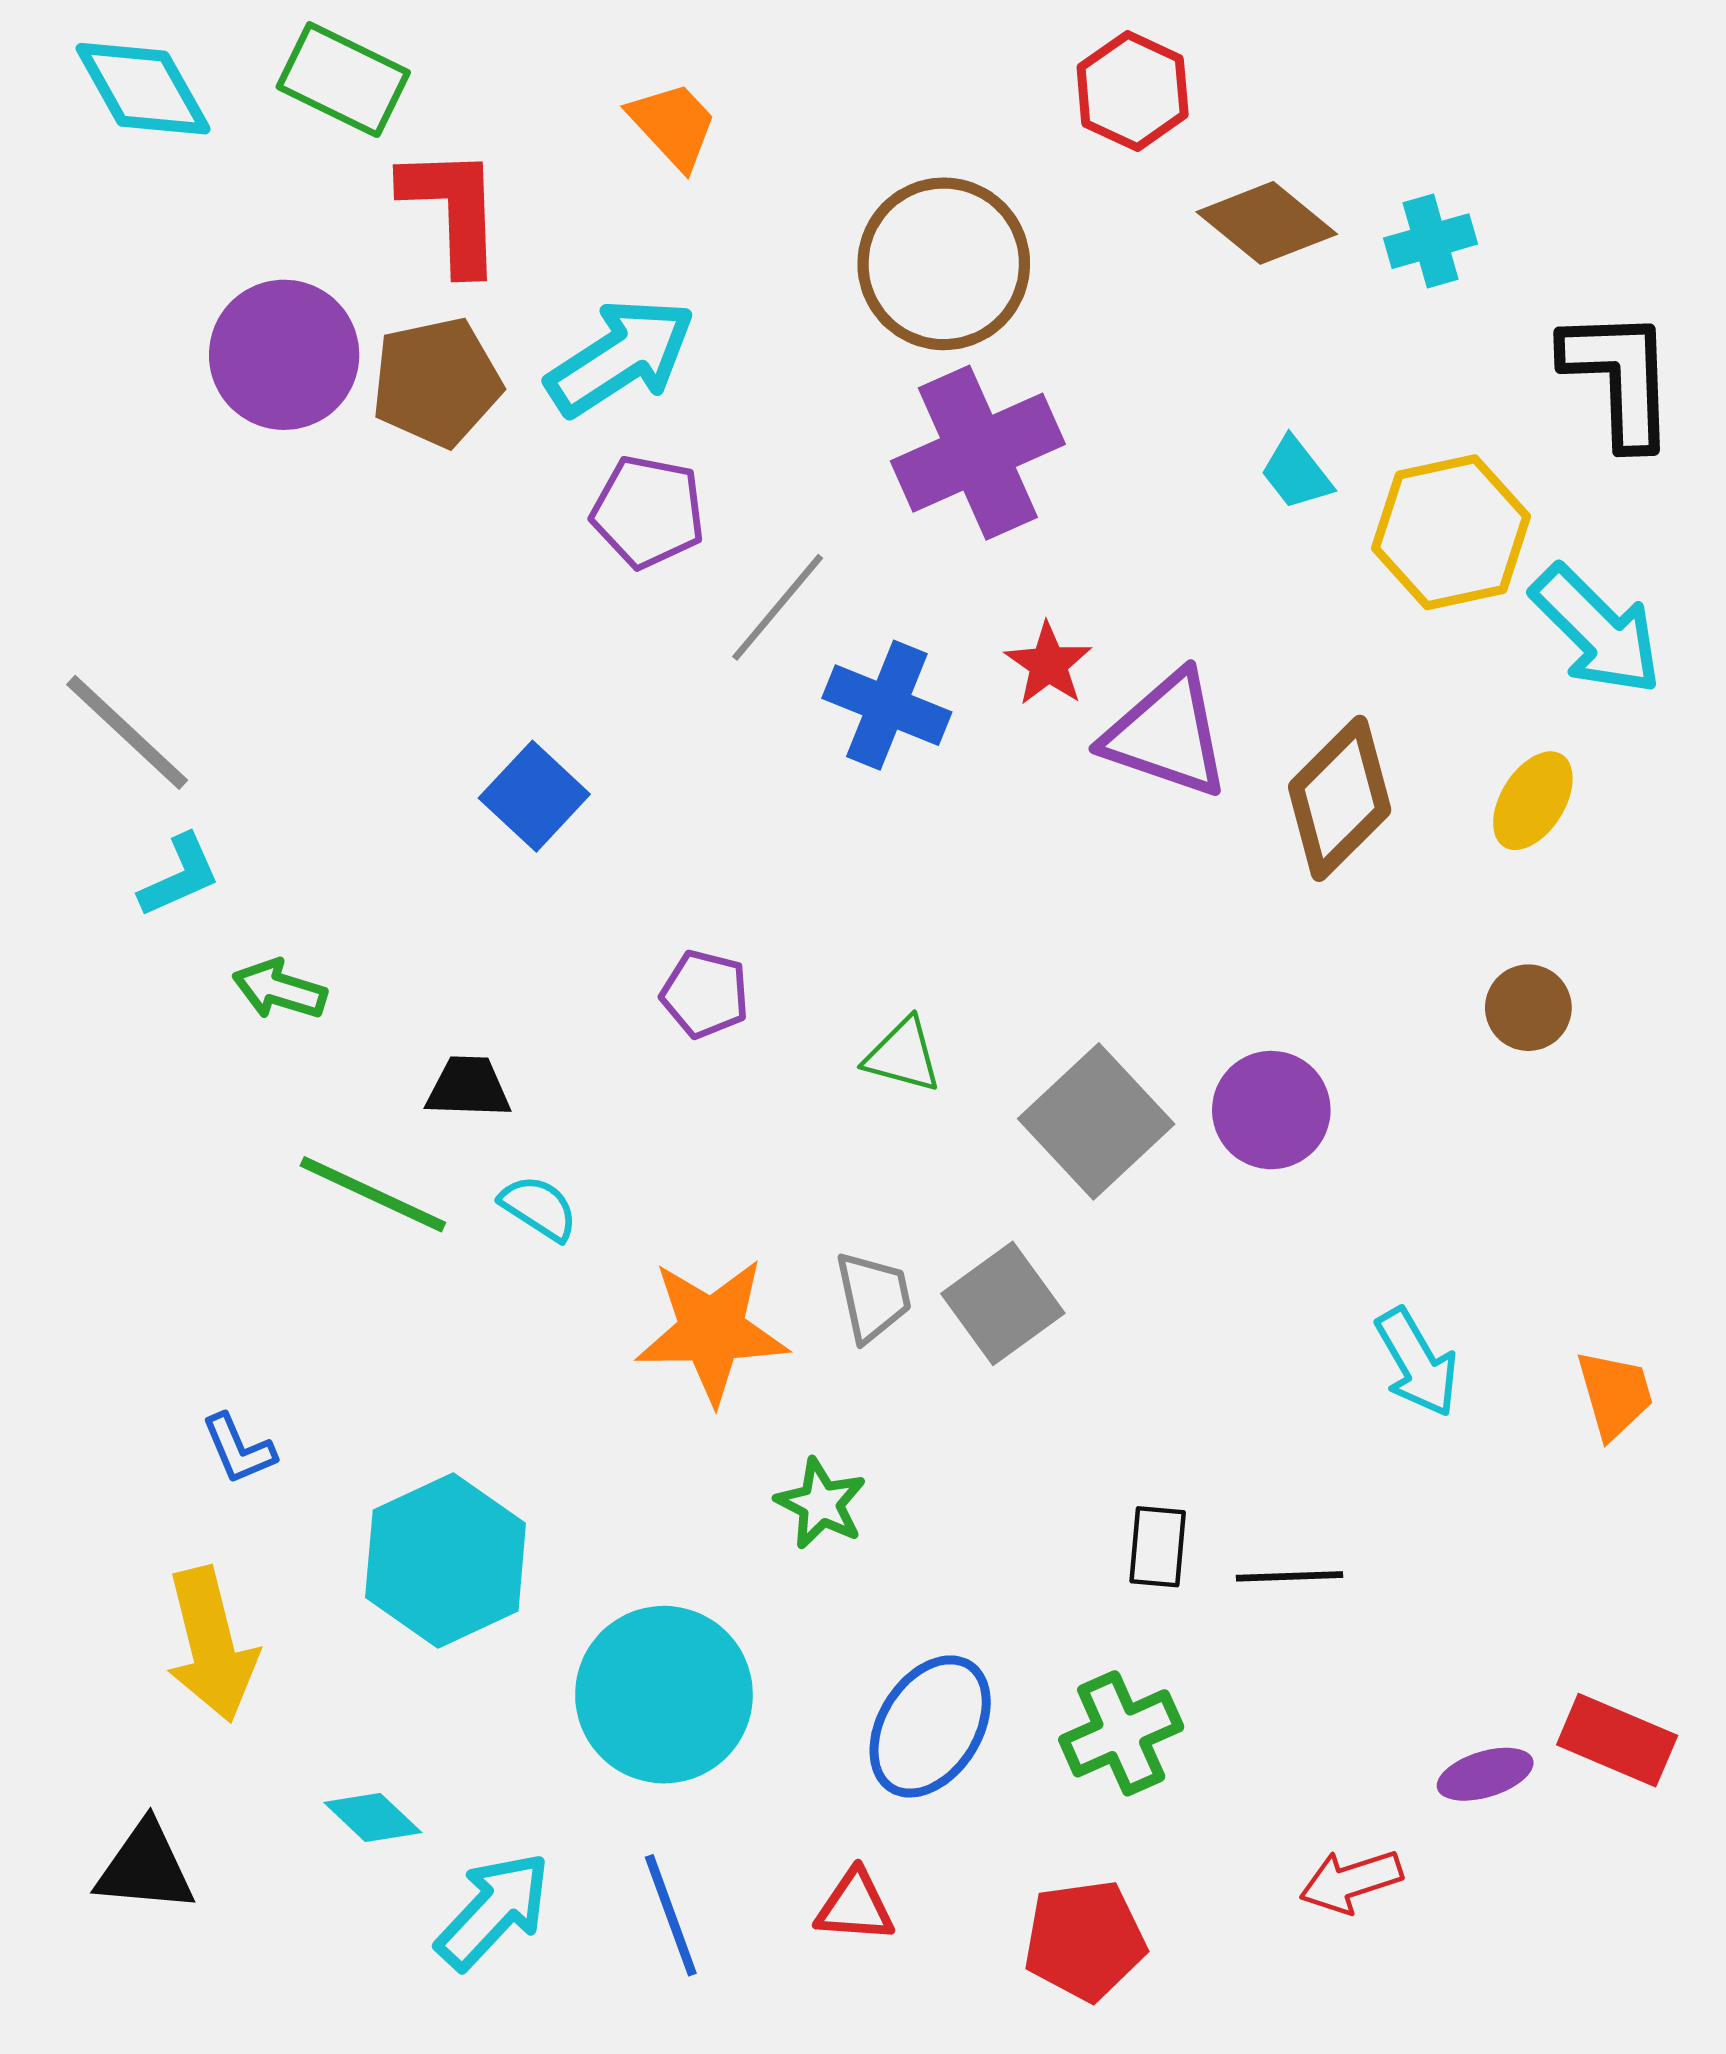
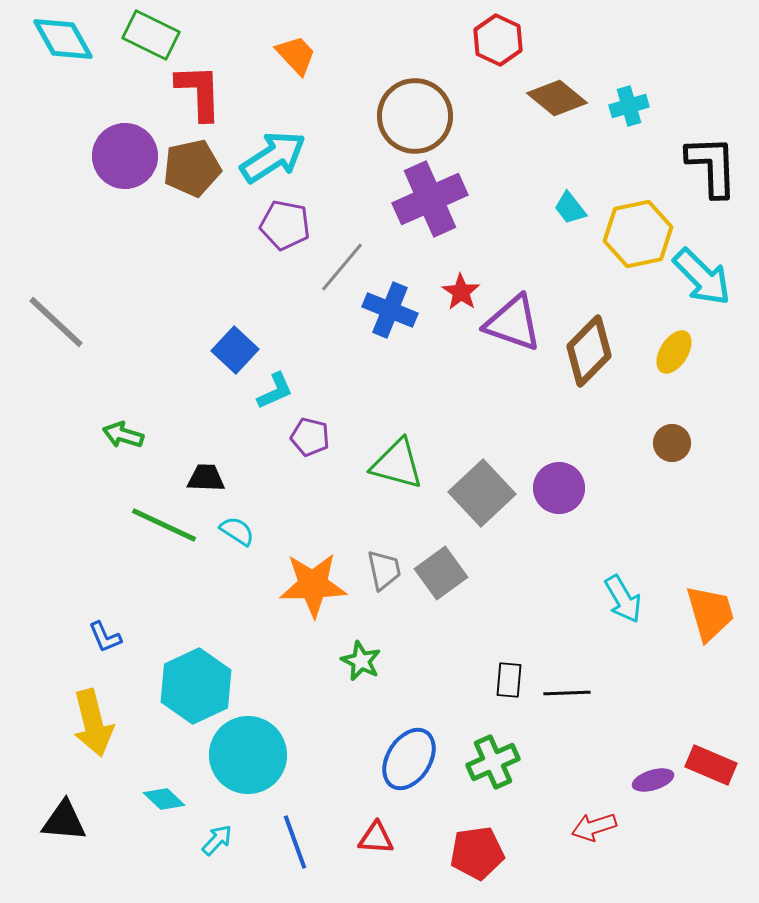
cyan L-shape: (179, 876) -> (275, 391), moved
green triangle: (903, 1055) -> (397, 464), size x1.5
orange trapezoid: (1615, 1394) -> (710, 613), size x1.4
cyan circle: (664, 1695) -> (248, 755), moved
cyan arrow: (493, 1911) -> (217, 840), size x0.6

